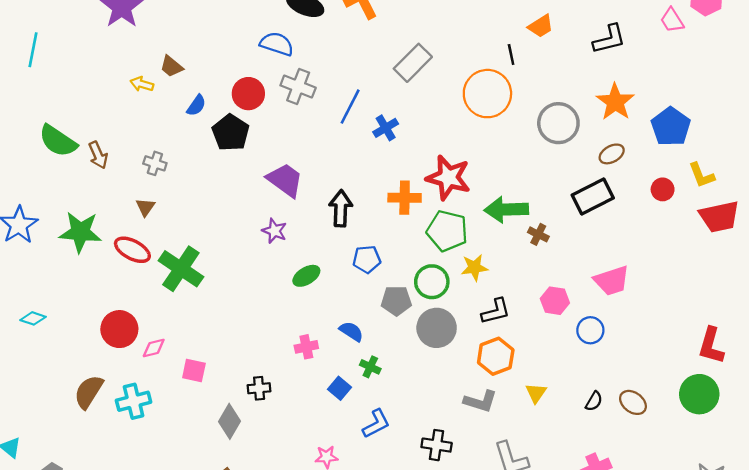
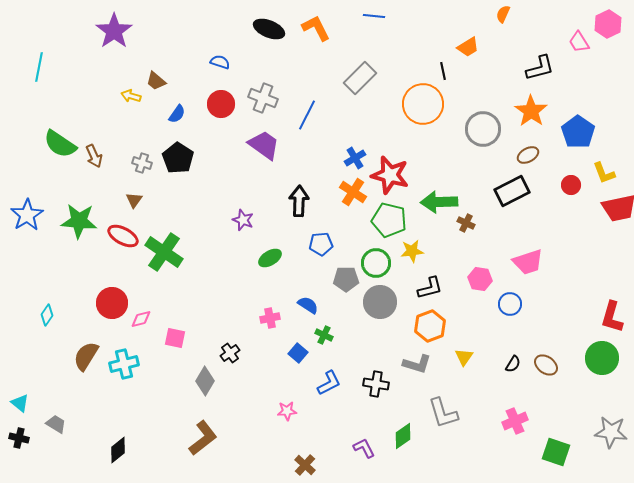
black L-shape: (609, 39) -> (540, 68), moved
blue semicircle: (277, 44) -> (220, 62), moved, size x0.7
blue cross: (386, 128) -> (355, 158), moved
black pentagon: (231, 133) -> (178, 158), moved
purple trapezoid: (285, 180) -> (264, 145), moved
orange cross: (405, 198) -> (353, 192), turned 32
cyan diamond: (33, 318) -> (47, 315), moved, turned -75
black cross: (259, 388) -> (230, 353), turned -30
black cross: (437, 445) -> (376, 384), moved

